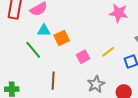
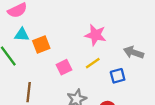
pink star: (119, 13) -> (95, 35), moved

